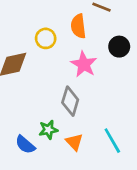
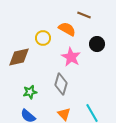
orange semicircle: (78, 26) -> (67, 29), turned 126
green star: (48, 130) -> (30, 92), moved

